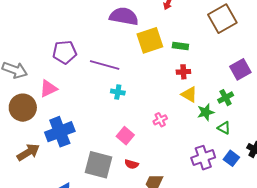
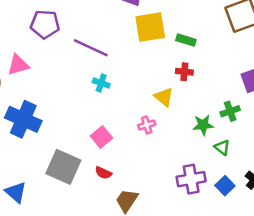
yellow triangle: (189, 94) -> (164, 97), moved
blue cross: (60, 132) -> (23, 119), turned 36

